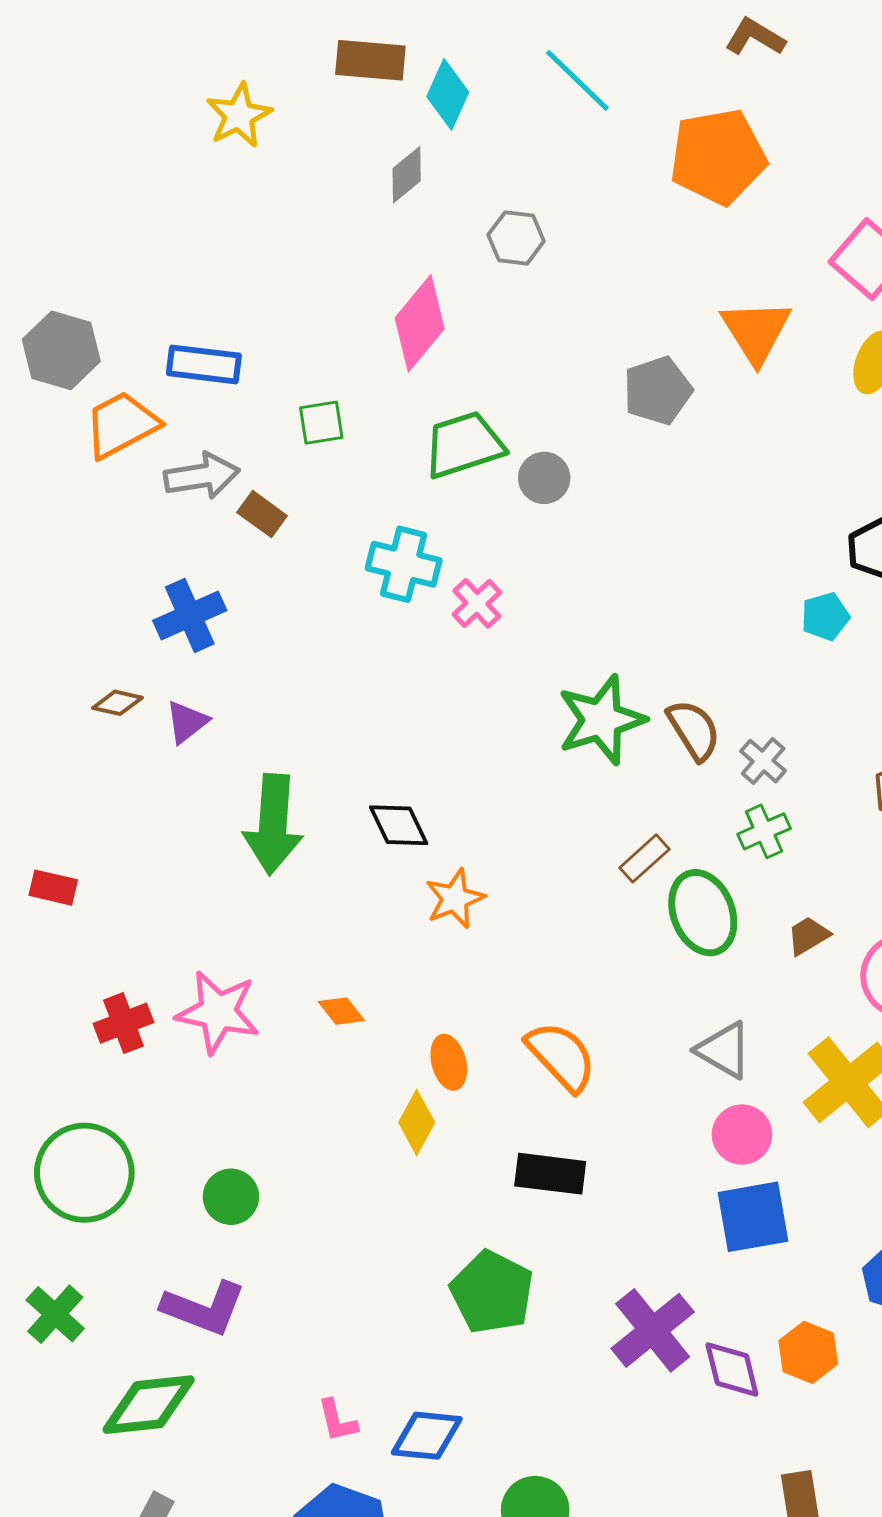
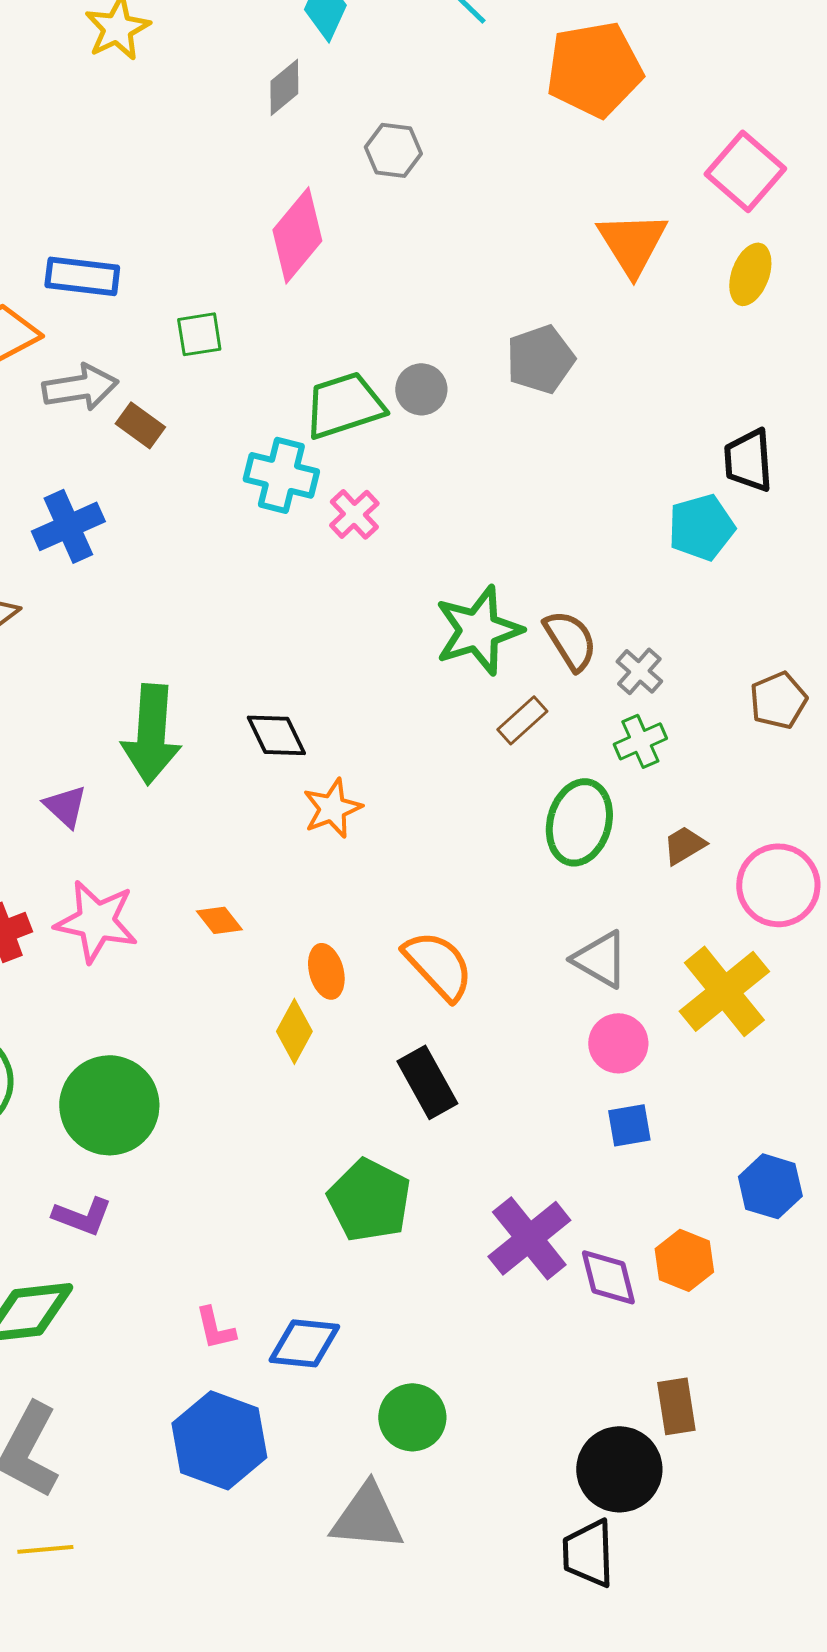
gray pentagon: (658, 391) -> (540, 359), moved
green trapezoid: (464, 445) -> (344, 405), moved
cyan pentagon: (825, 616) -> (701, 527), size x1.4
purple triangle: (187, 722) -> (65, 806), moved, turned -39
brown rectangle: (645, 858) -> (522, 720), moved
green ellipse: (703, 913) -> (579, 822), turned 36
black rectangle: (550, 1174) -> (427, 1082), turned 54
green circle: (231, 1197) -> (109, 1105), size x1.8
blue square: (753, 1217) -> (629, 1125), size x0.6
purple L-shape: (204, 1308) -> (82, 1216), size x0.7

